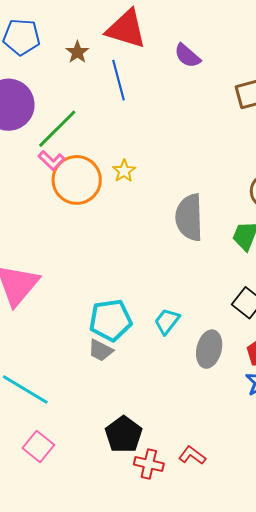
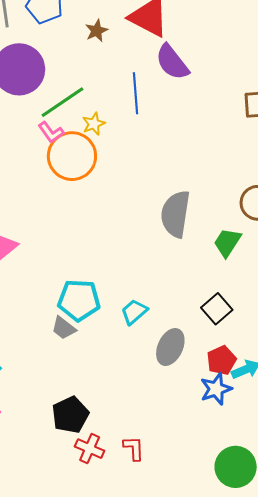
purple semicircle: (187, 56) -> (172, 62), moved, size x1.4
blue line: (118, 80) -> (135, 93), moved
yellow star: (124, 171) -> (94, 124), moved
red L-shape: (192, 455) -> (134, 448), turned 40

